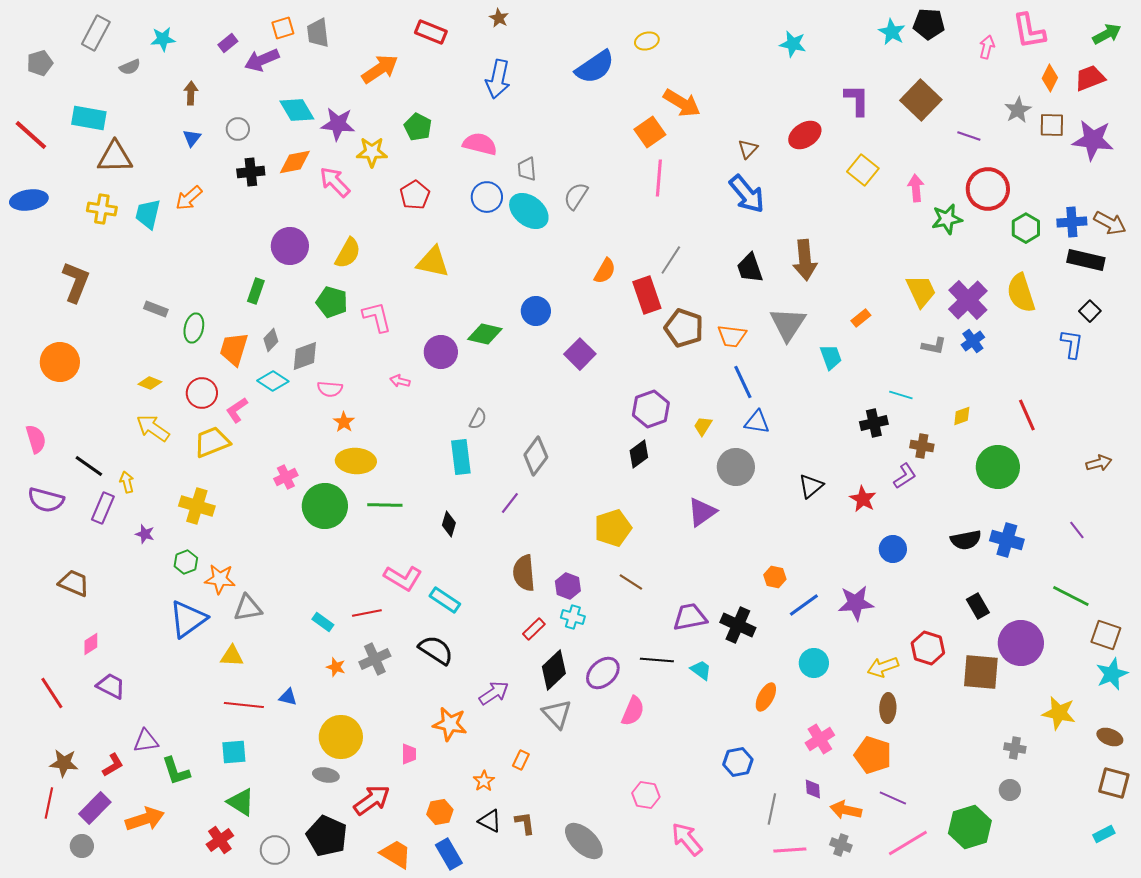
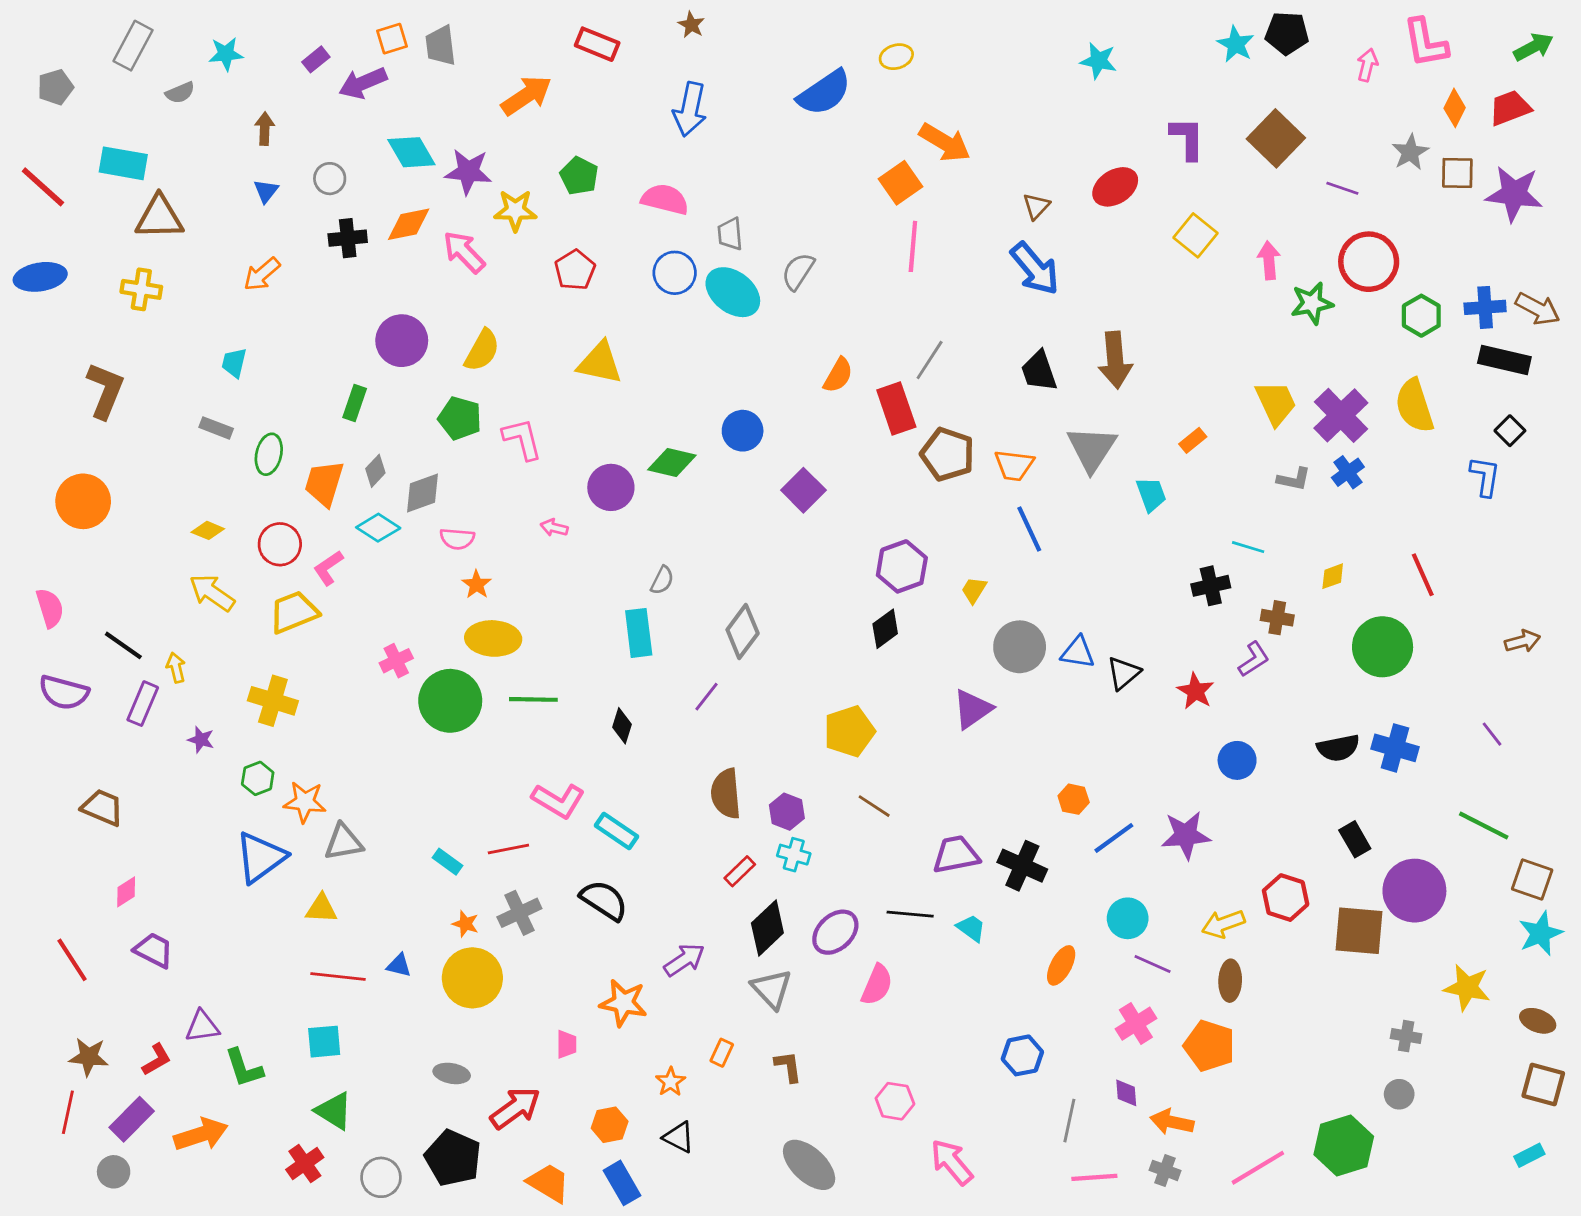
cyan trapezoid: (148, 214) -> (234, 363), moved, size x0.7
blue triangle: (757, 422) -> (1078, 652), moved
yellow circle: (341, 737) -> (472, 978), moved
purple line: (893, 798) -> (1153, 964), moved
brown L-shape: (525, 823) -> (788, 1067), moved

